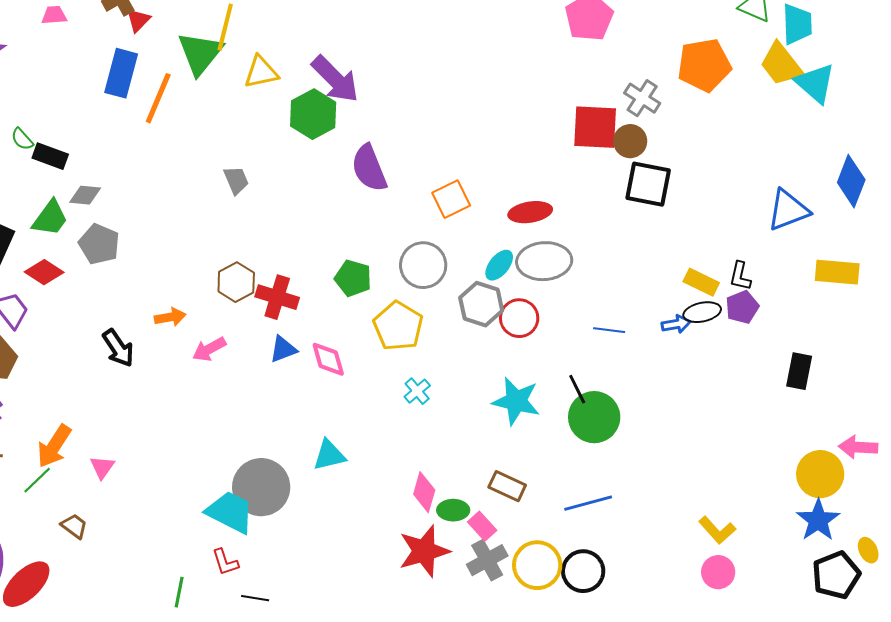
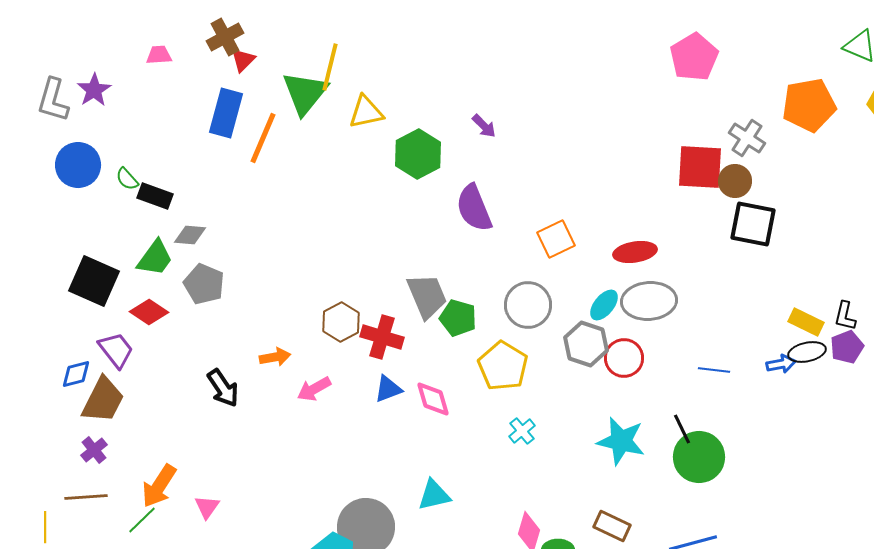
purple arrow: (335, 79) -> (484, 126), moved, size x0.5
gray trapezoid: (236, 180) -> (427, 296), moved, size x1.6

